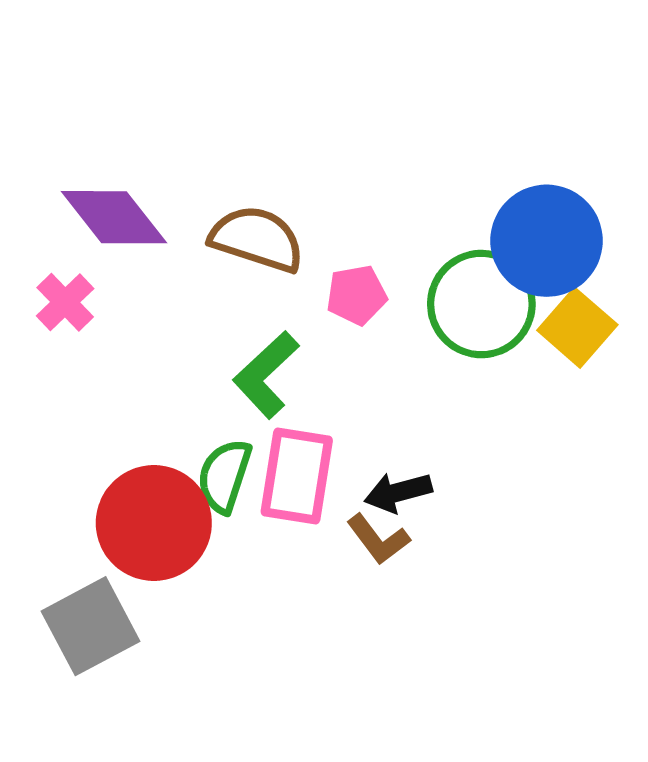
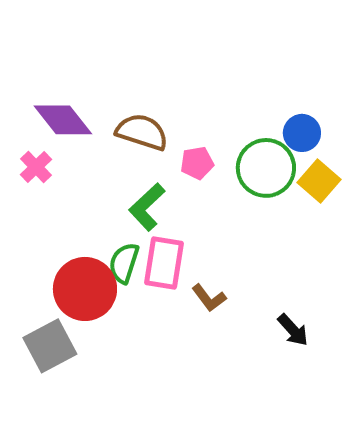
blue circle: (547, 241) -> (302, 133), size x0.6
black arrow: (398, 492) -> (293, 330), moved, turned -117

